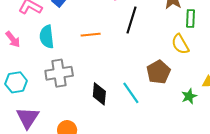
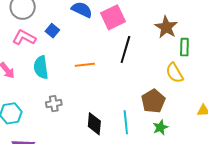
gray cross: (59, 73) -> (54, 104), size x0.6
cyan line: (131, 93) -> (126, 122), turned 30
green star: (189, 96) -> (160, 127), moved

